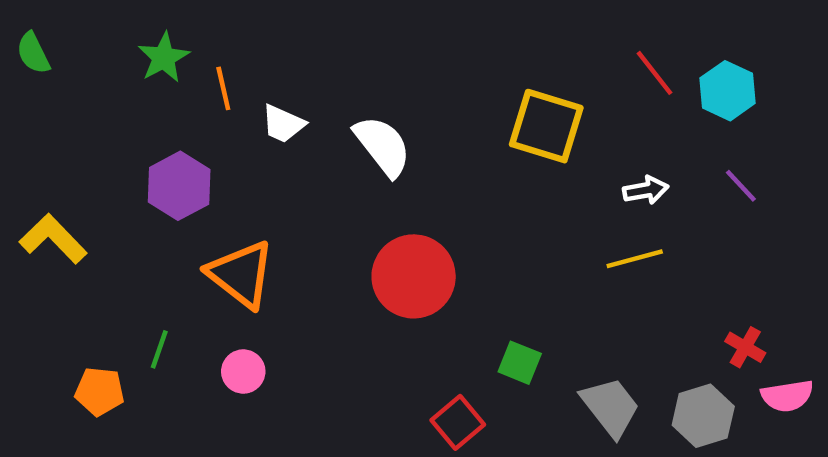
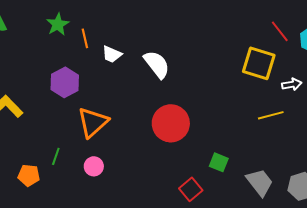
yellow square: (546, 126) -> (259, 63), moved
white arrow: (646, 190) -> (292, 84), moved
orange triangle: (241, 274) -> (93, 122), turned 40

